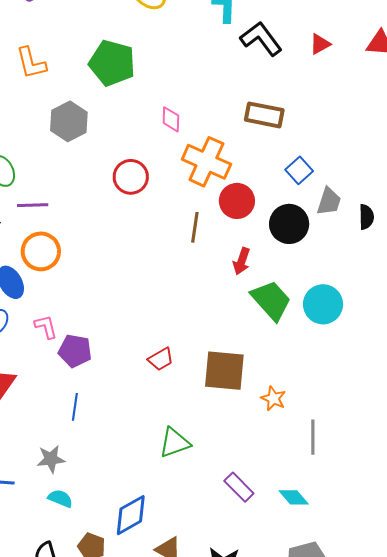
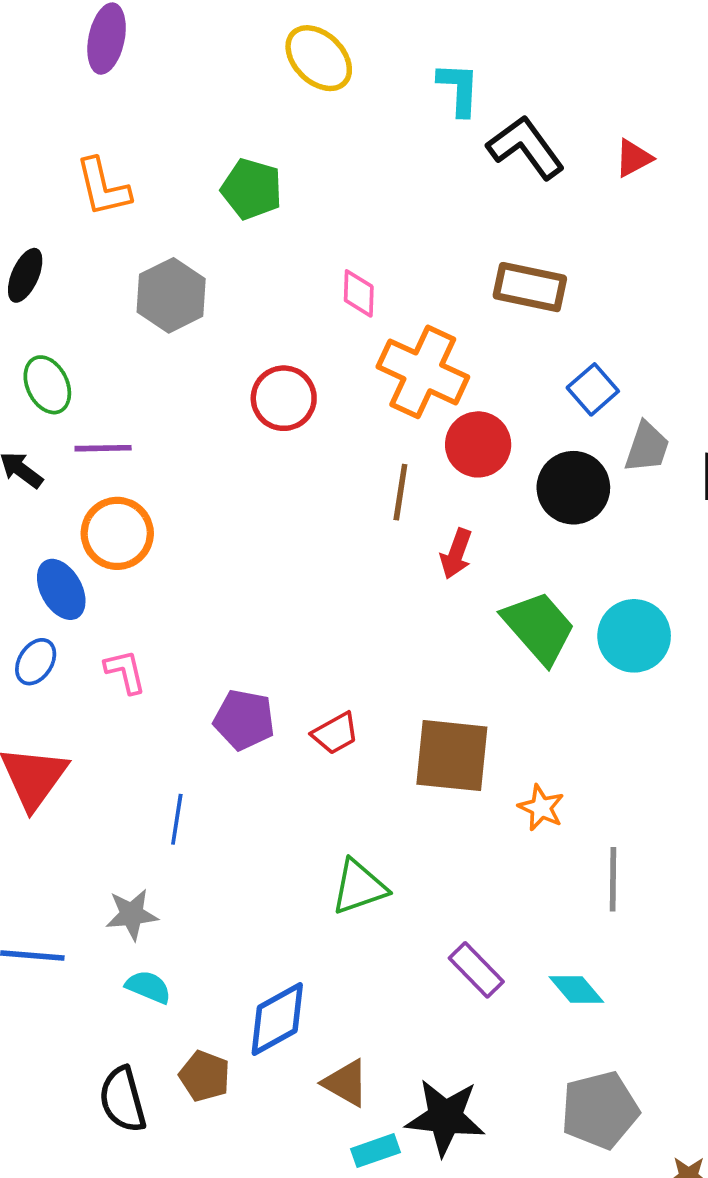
green pentagon: (112, 63) -> (252, 189), size x0.7
red arrow: (242, 261) -> (456, 554), moved
purple pentagon: (75, 351) -> (244, 720), moved

